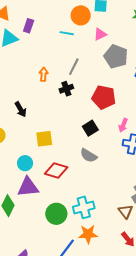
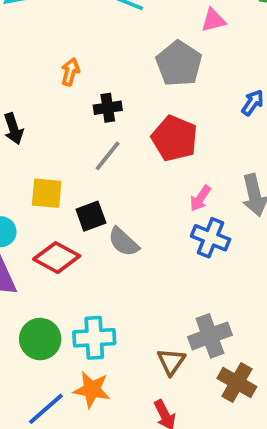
pink triangle: (100, 34) -> (213, 20), moved
gray pentagon: (116, 56) -> (179, 64), moved
gray line: (74, 67) -> (108, 156), moved
black square: (90, 128) -> (91, 216), moved

